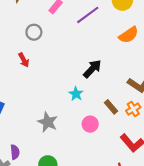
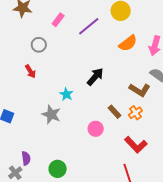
cyan star: (76, 94) -> (66, 94), moved
gray star: (48, 122) -> (51, 114), moved

